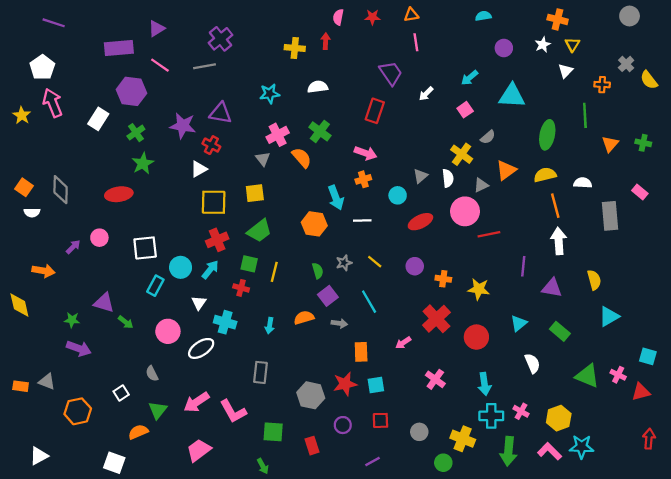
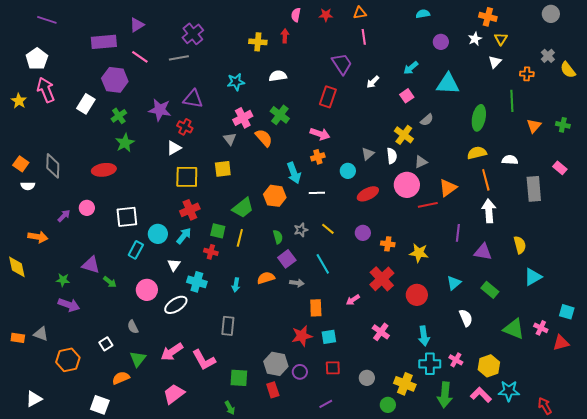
orange triangle: (506, 170) -> (448, 188), moved
green trapezoid: (259, 231) -> (243, 208), moved
gray hexagon: (311, 395) -> (276, 364), moved
red arrow: (649, 439) -> (545, 406), moved, turned -36

